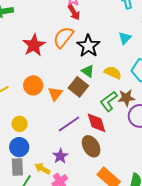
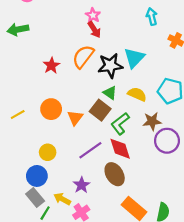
cyan triangle: (125, 38) -> (134, 58), moved, size x1.5
red star: (34, 45) -> (51, 65), size x0.7
black star: (88, 46) -> (110, 66), turned 30
green L-shape: (109, 101) -> (120, 124), moved
yellow circle: (20, 124) -> (48, 152), moved
gray rectangle: (17, 167) -> (35, 198), turned -36

